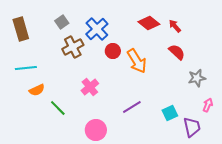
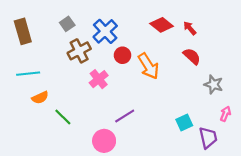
gray star: (197, 78) -> (214, 85), turned 30
pink cross: (90, 87) -> (99, 79), moved
purple line: (132, 107) -> (125, 116), moved

